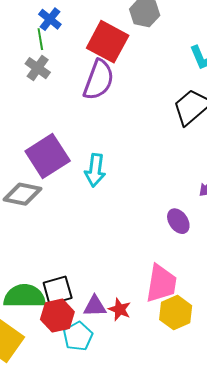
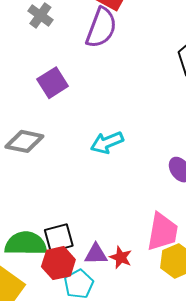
purple square: (48, 156) -> (53, 83), moved, size x0.7
cyan arrow: (95, 170) -> (107, 143), moved, turned 60

